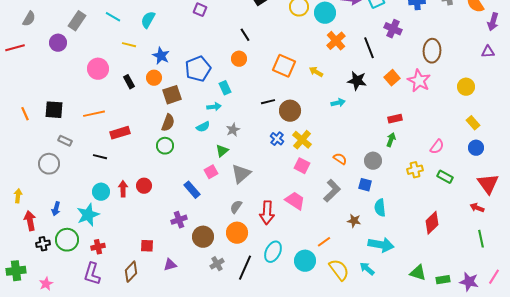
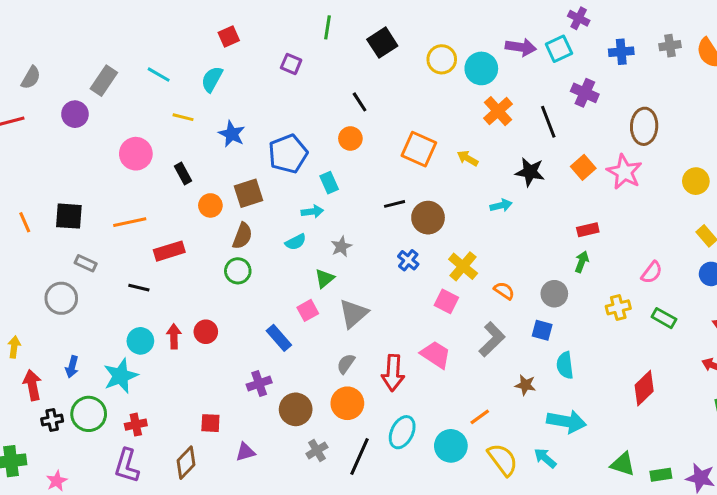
orange circle: (154, 78) -> (210, 205), moved
yellow cross: (302, 140) -> (463, 266), moved

